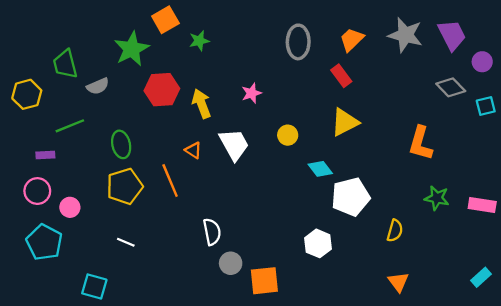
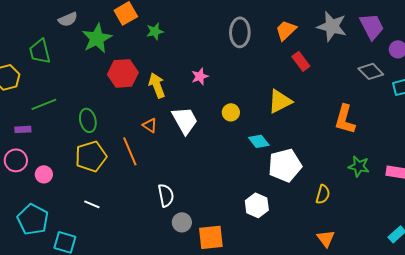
red rectangle: (341, 76) -> (301, 61), moved
gray semicircle: (98, 86) -> (68, 19), moved
cyan pentagon: (44, 242) -> (33, 219), moved

